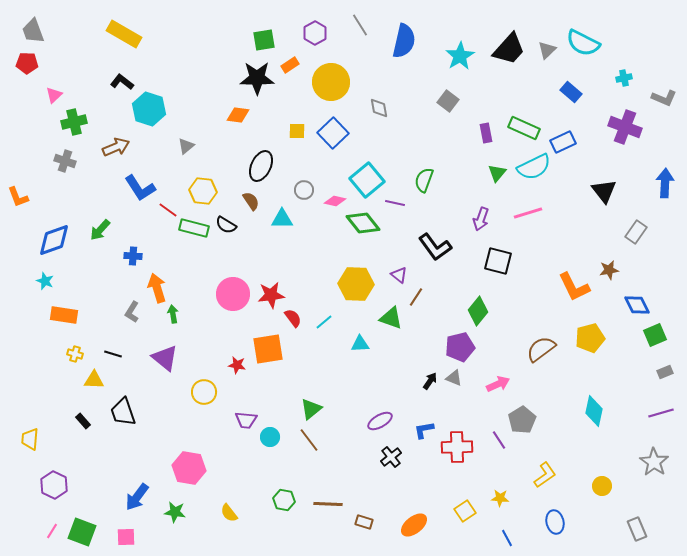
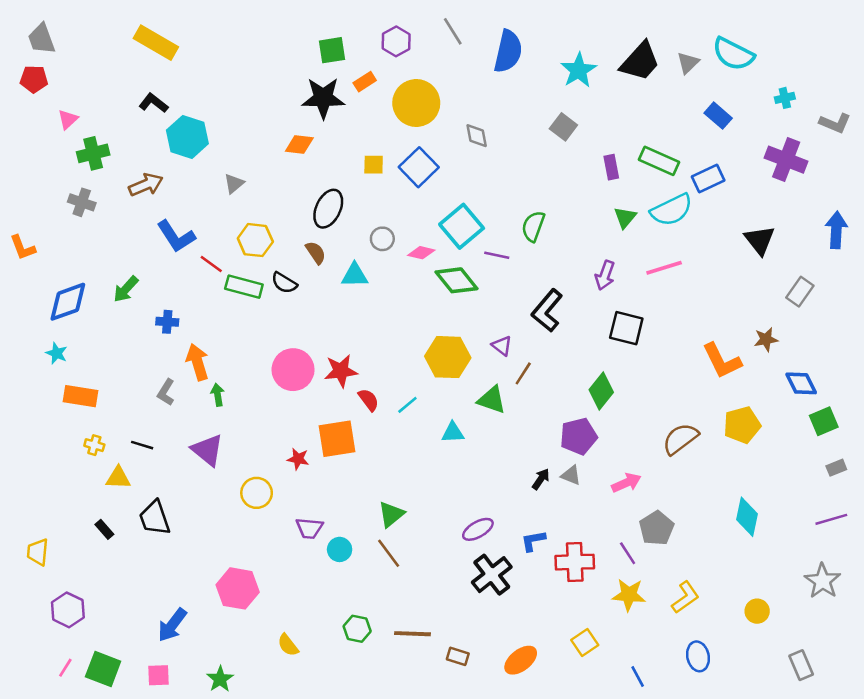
black L-shape: (435, 247) -> (547, 311), turned 76
black cross: (391, 457) -> (492, 575), size x1.5
yellow star: (500, 498) -> (629, 595), moved, size x1.5
green star: (175, 512) -> (220, 679), moved, turned 30

